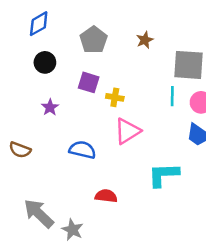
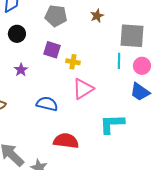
gray pentagon: (94, 40) -> (56, 16), turned -30
red semicircle: (106, 196) -> (66, 141), size x1.4

